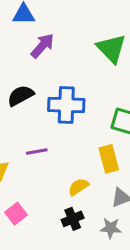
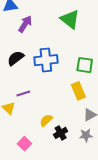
purple line: (37, 151) -> (23, 94), moved
yellow semicircle: (78, 187) -> (46, 120), moved
pink square: (16, 214) -> (24, 144), moved

